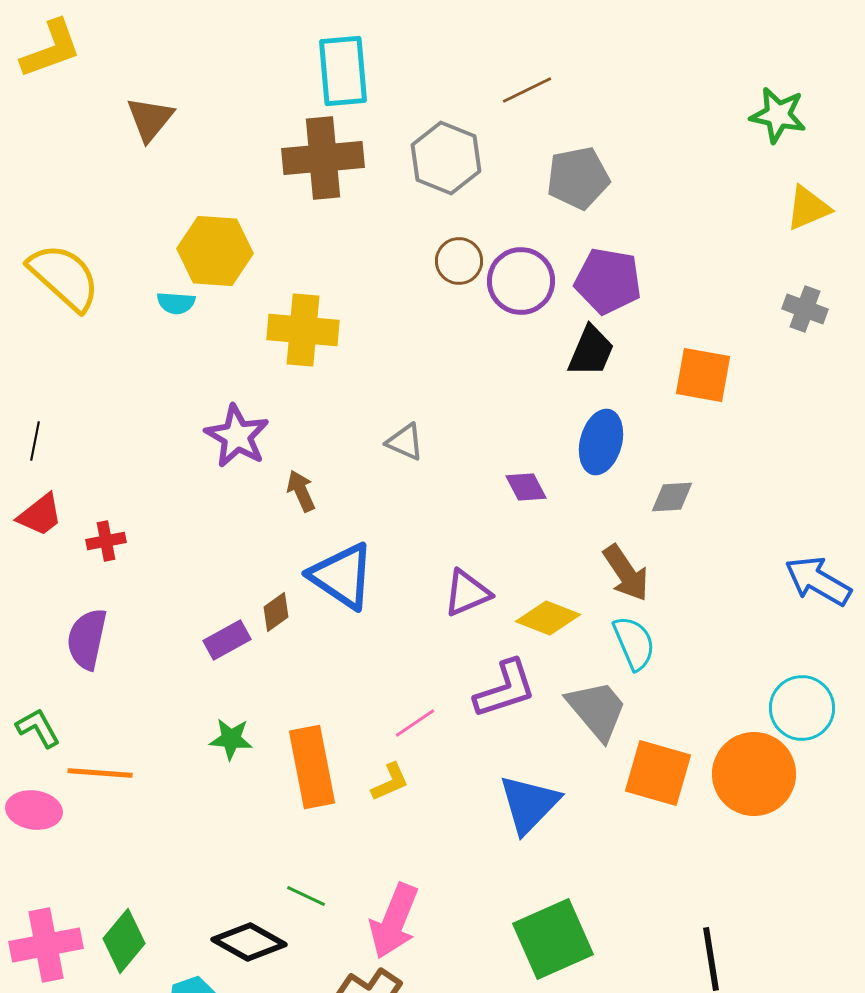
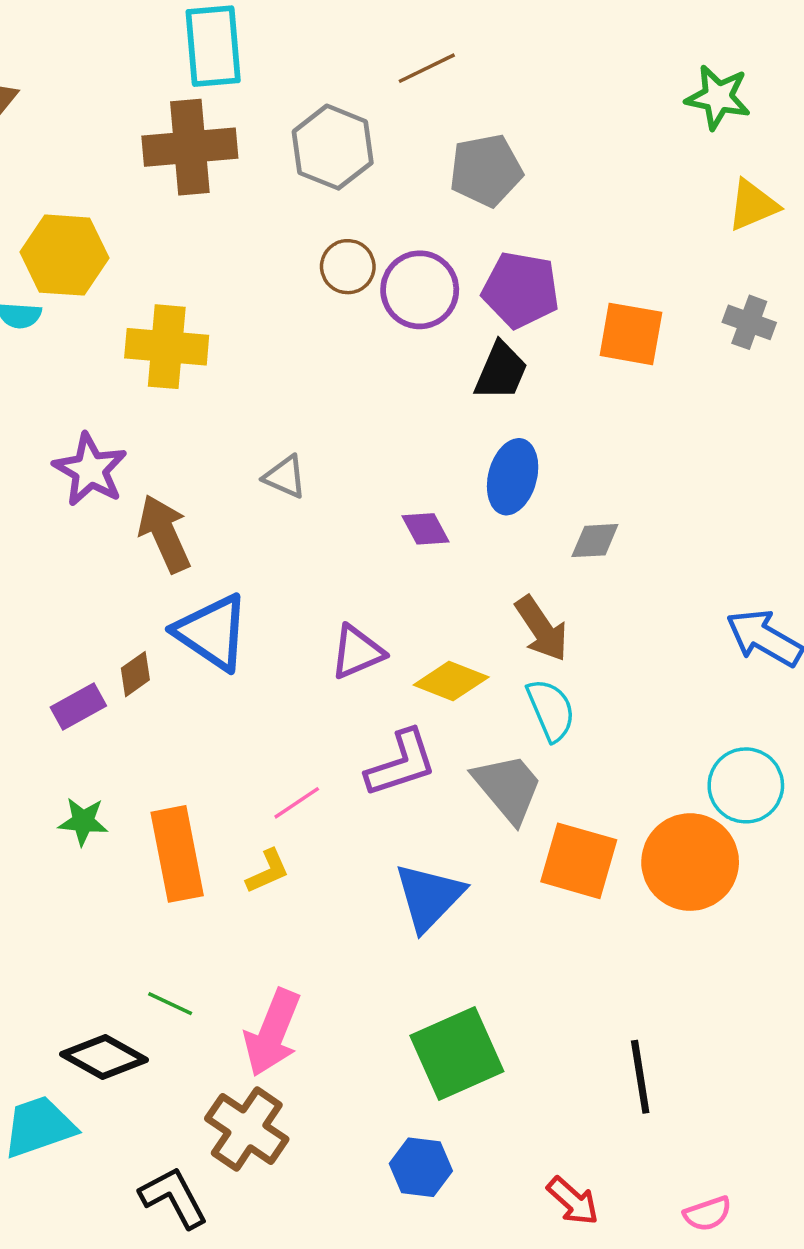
orange square: (703, 375) -> (631, 334), moved
brown arrow: (301, 491) -> (164, 534), size x1.6

